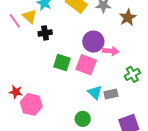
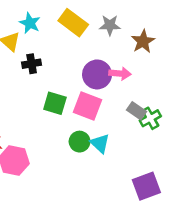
pink arrow: (111, 51) -> (120, 74), moved
gray rectangle: (111, 94) -> (136, 111), moved, turned 48
green circle: (83, 119) -> (80, 142), moved

